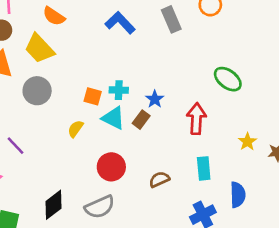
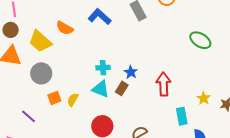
orange semicircle: (54, 16) -> (65, 28), moved
green ellipse: (228, 79) -> (200, 40), moved
orange square: (93, 96) -> (54, 98), moved, turned -32
cyan rectangle: (204, 168) -> (182, 116), moved

